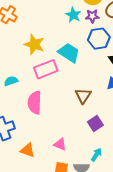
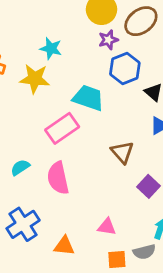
cyan star: (73, 15) -> (51, 48), moved
yellow star: (34, 44) -> (35, 79), moved
cyan semicircle: (11, 81) -> (20, 167), moved

